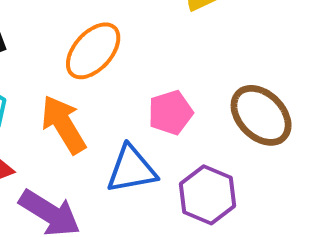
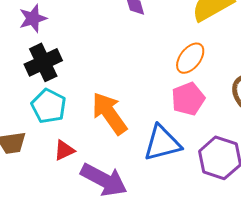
orange ellipse: (93, 51) -> (190, 58), moved, size x0.7

